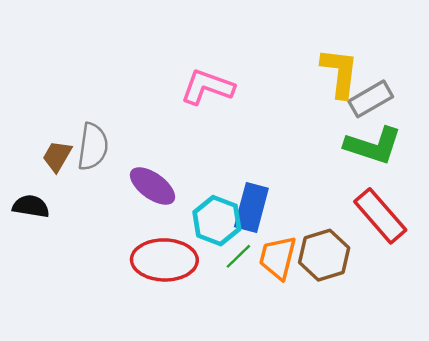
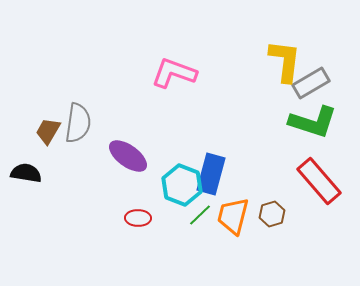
brown hexagon: (324, 255) -> (272, 214), size x0.6
red ellipse: (164, 260) -> (138, 218), size x0.5

